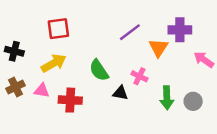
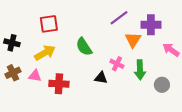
purple line: (130, 32) -> (119, 18), moved
green semicircle: (99, 70) -> (84, 47), moved
green arrow: (167, 98) -> (140, 70), moved

